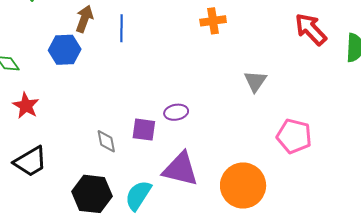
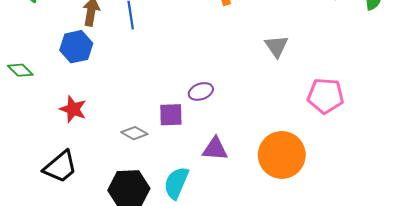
red star: (26, 106) -> (73, 109), moved
gray diamond: (106, 141) -> (134, 133), turned -40
purple triangle: (181, 169) -> (215, 149), size x0.7

